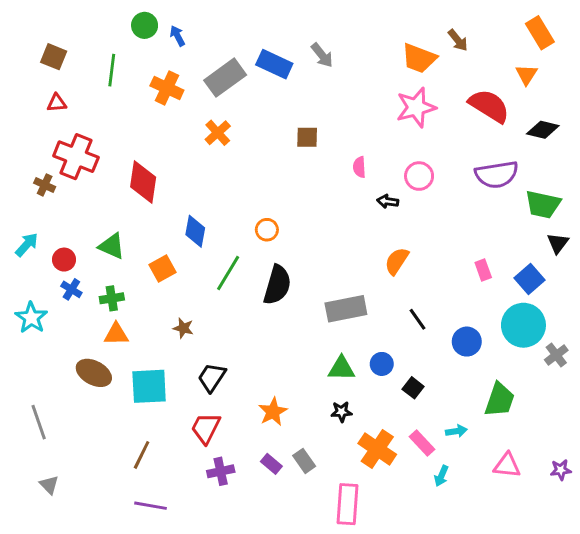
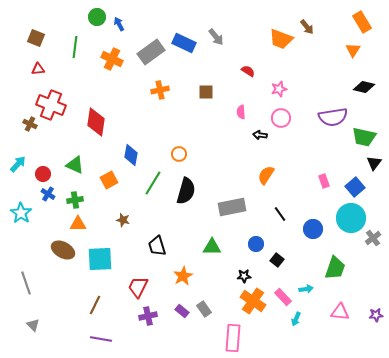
red semicircle: (489, 106) -> (248, 71), moved, size x0.5
pink star: (416, 107) -> (279, 89), moved, size x0.6
orange cross: (218, 133) -> (160, 90), moved, turned 30
green triangle: (341, 368) -> (212, 247), moved
black trapezoid: (212, 377) -> (157, 246), moved, turned -50
black star: (341, 412) -> (244, 276), moved

